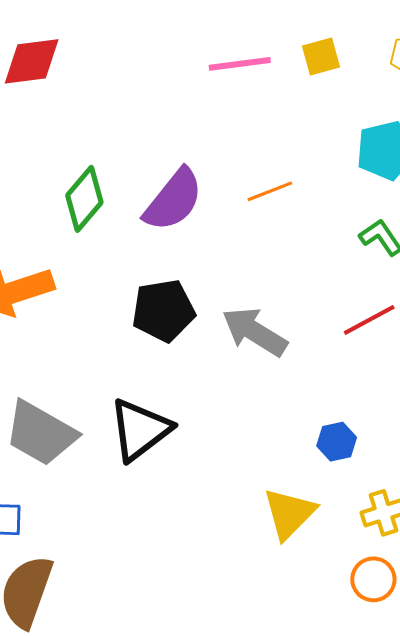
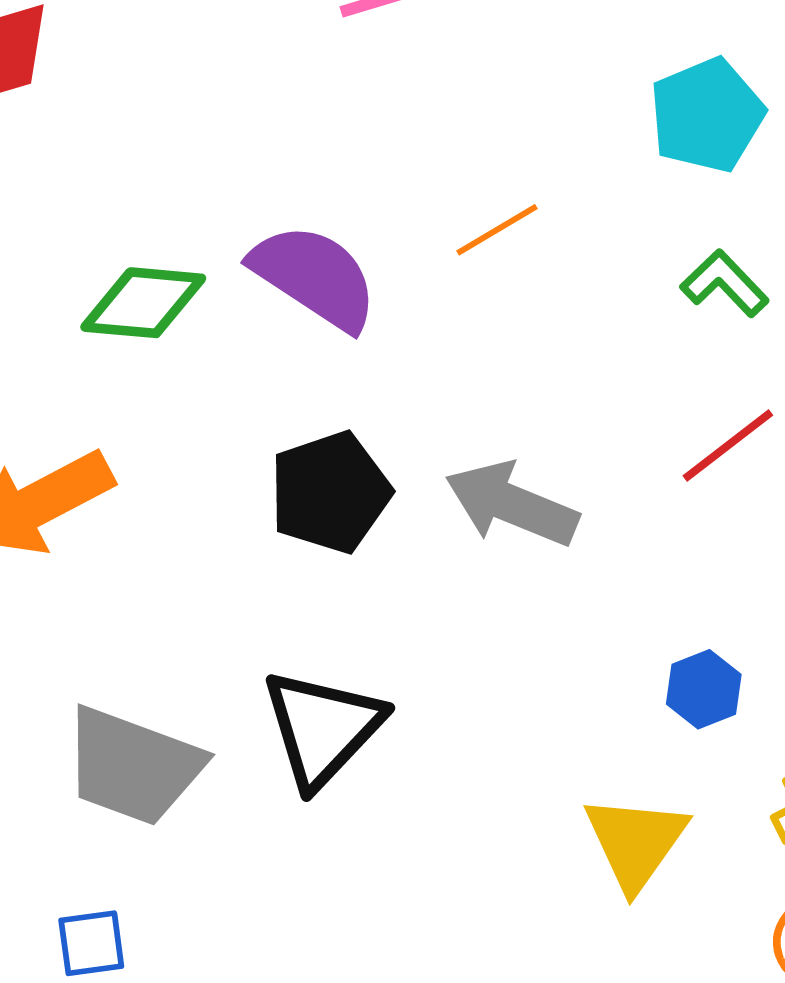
green diamond: (84, 199) -> (143, 303), turned 64
purple semicircle: (173, 200) -> (315, 277), turned -86

